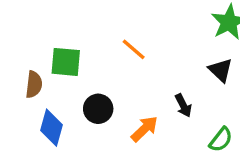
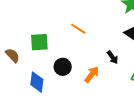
brown semicircle: (34, 84) -> (13, 55), moved, turned -42

